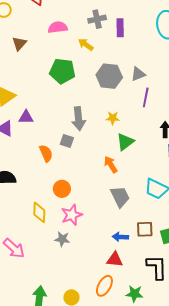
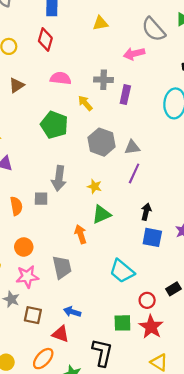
gray square: (67, 141) -> (41, 199), turned -32
gray trapezoid: (120, 197) -> (62, 267), moved
brown square: (145, 229) -> (33, 315), moved

